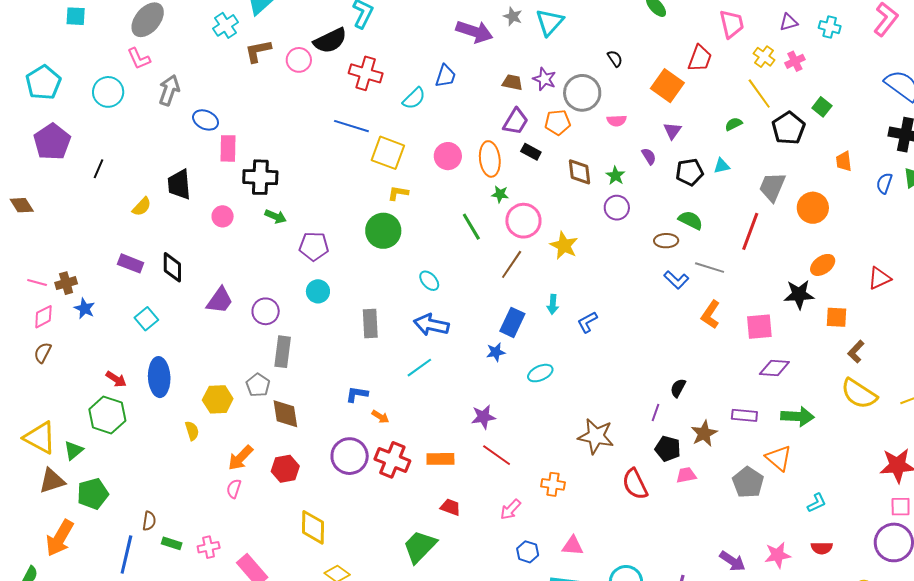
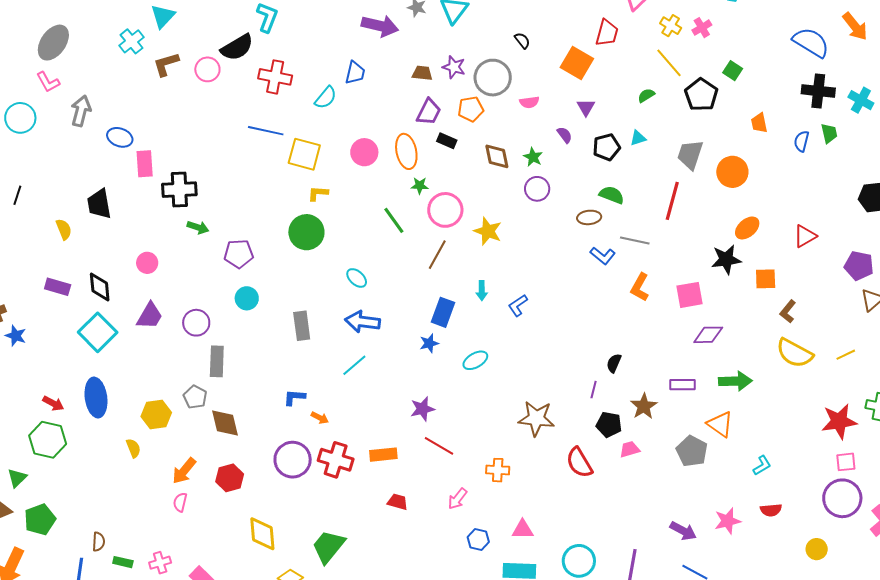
yellow semicircle: (142, 207) -> (64, 229), turned -60
pink circle: (223, 216) -> (147, 263), moved
cyan square: (146, 319) -> (98, 332), moved, size x1.6
green trapezoid: (420, 547) -> (328, 546), moved

